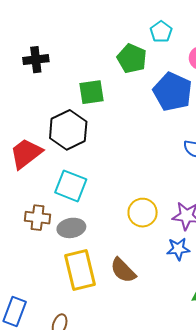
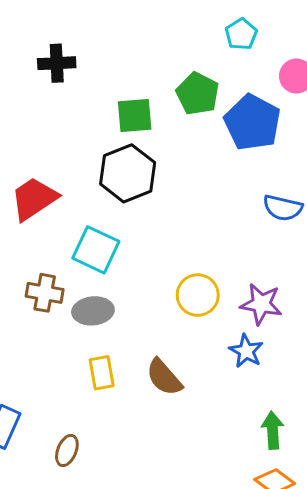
green pentagon: (132, 58) -> (198, 94), moved
black hexagon: (68, 130) -> (128, 173), moved
blue star: (178, 249) -> (246, 351), turned 30
yellow rectangle: (80, 270) -> (102, 373), size x0.6

